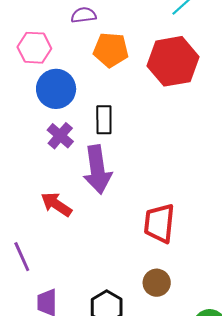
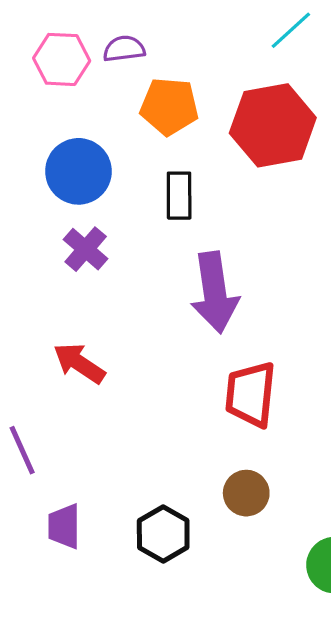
pink hexagon: (34, 48) -> (62, 59), moved
black rectangle: (104, 120) -> (179, 196), moved
purple arrow: (97, 170) -> (215, 292), moved

